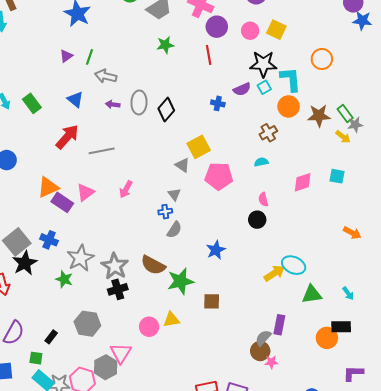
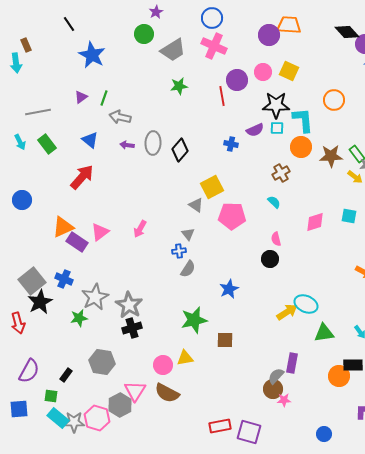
purple circle: (217, 27) -> (237, 80), moved
cyan square: (264, 87) -> (277, 128), turned 32
gray line: (102, 151) -> (38, 112), moved
cyan semicircle: (261, 162) -> (274, 202), turned 56
brown semicircle: (153, 265) -> (167, 393), moved
green star: (64, 279) -> (79, 318), turned -30

